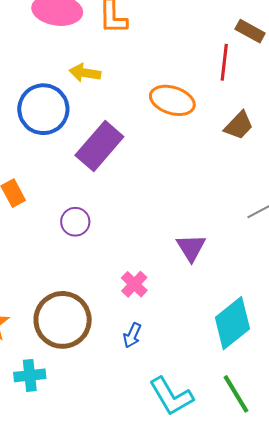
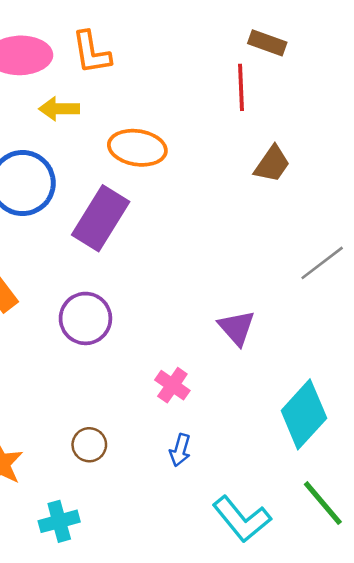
yellow arrow: (85, 73) -> (59, 109), moved
orange ellipse: (172, 100) -> (137, 148), moved
purple circle: (75, 222) -> (85, 318), size x1.4
brown circle: (63, 320) -> (89, 445), size x0.5

